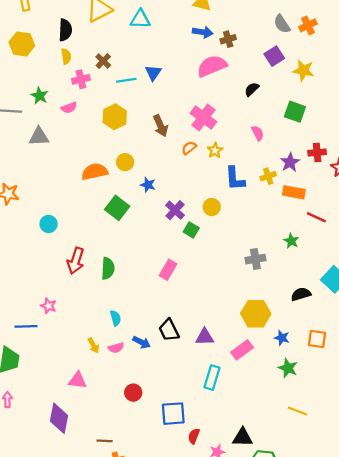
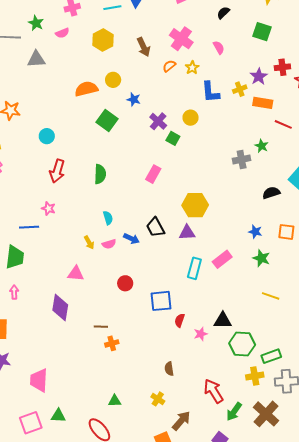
pink semicircle: (258, 133) -> (219, 47), moved
gray cross: (255, 259) -> (242, 159), moved
red arrow: (76, 261) -> (57, 171), moved
yellow hexagon: (256, 314) -> (195, 205), moved
pink rectangle: (242, 350) -> (222, 259), moved

